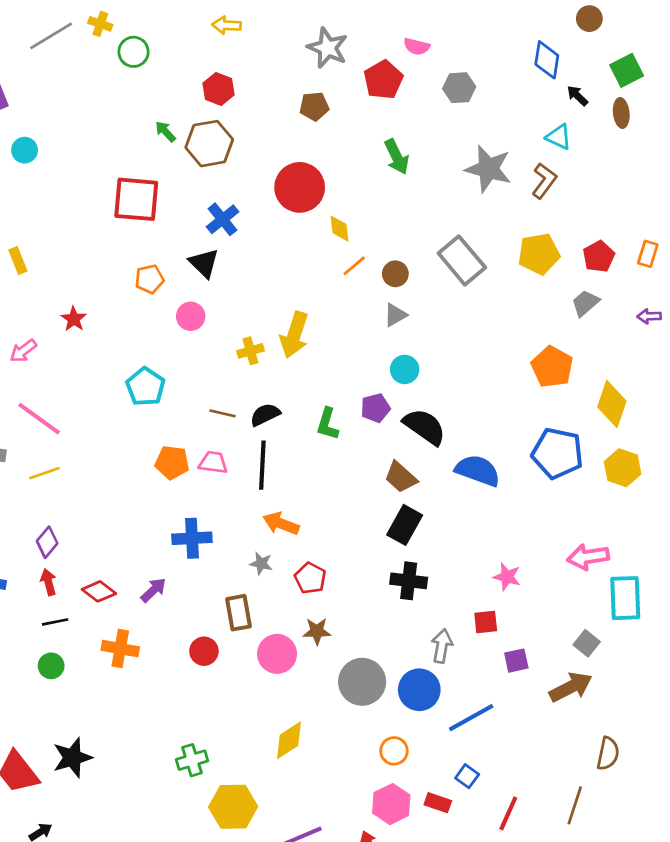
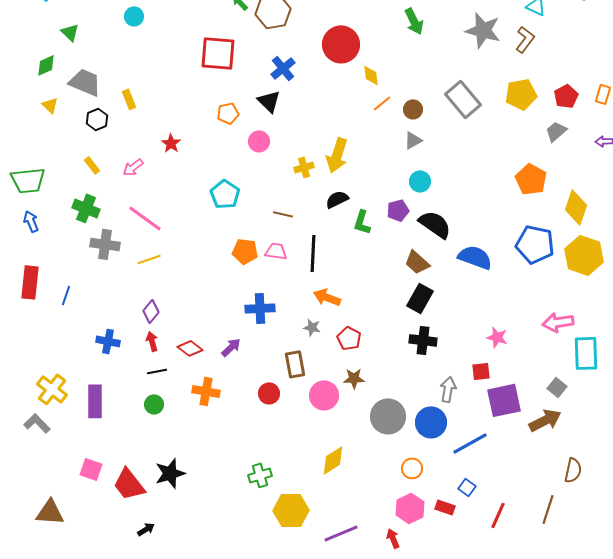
black semicircle: (265, 415) -> (337, 199), moved
yellow hexagon: (623, 468) -> (584, 255), size x1.4
purple square: (516, 661) -> (504, 400), size x1.8

